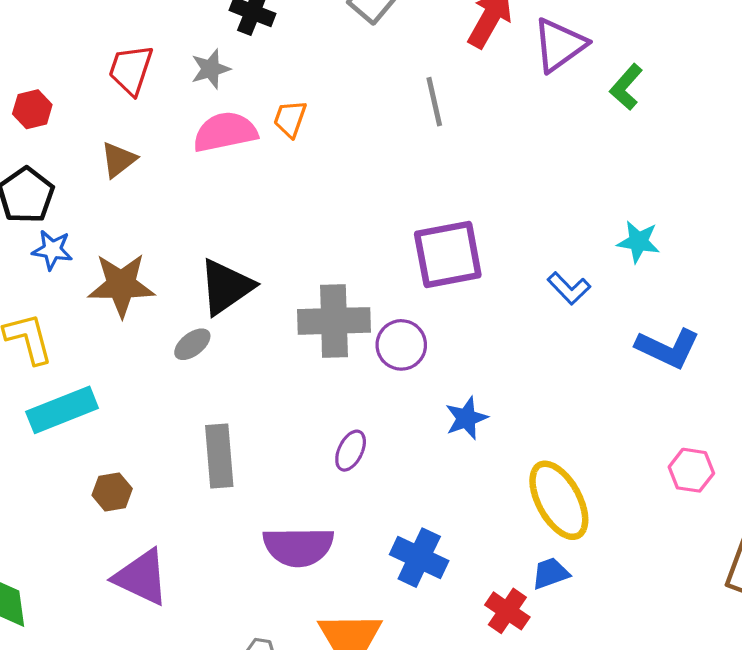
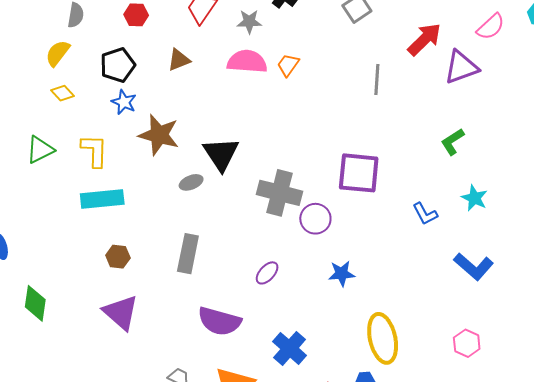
green L-shape: (626, 87) -> (453, 142), moved
black triangle: (226, 287) -> (221, 154), turned -45

